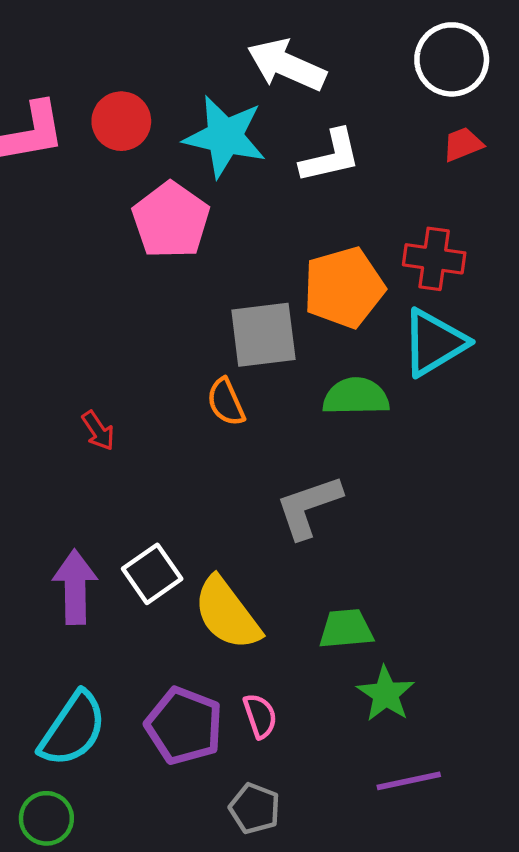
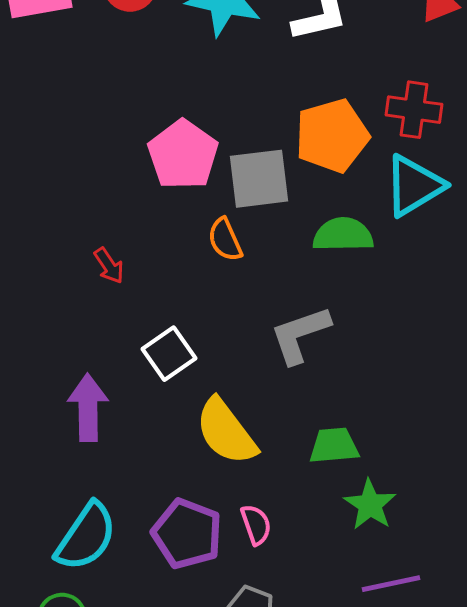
pink pentagon: (171, 220) -> (183, 155), moved
white square: (152, 574) -> (169, 354), moved

